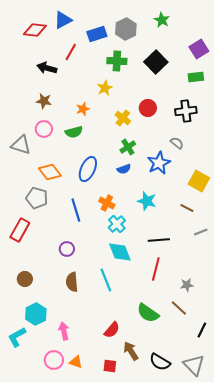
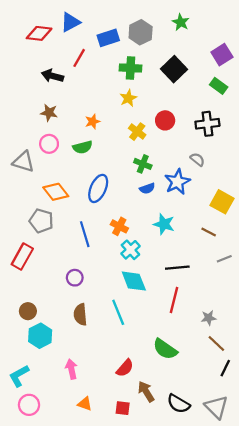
green rectangle: (196, 77) -> (219, 86), turned 42
yellow star: (105, 88) -> (128, 98), moved
green cross: (128, 147) -> (143, 164), turned -35
blue semicircle: (124, 169) -> (147, 188), moved
brown line: (179, 308) -> (216, 344), moved
cyan hexagon: (36, 314) -> (40, 336), moved
pink circle: (54, 360) -> (29, 405), moved

